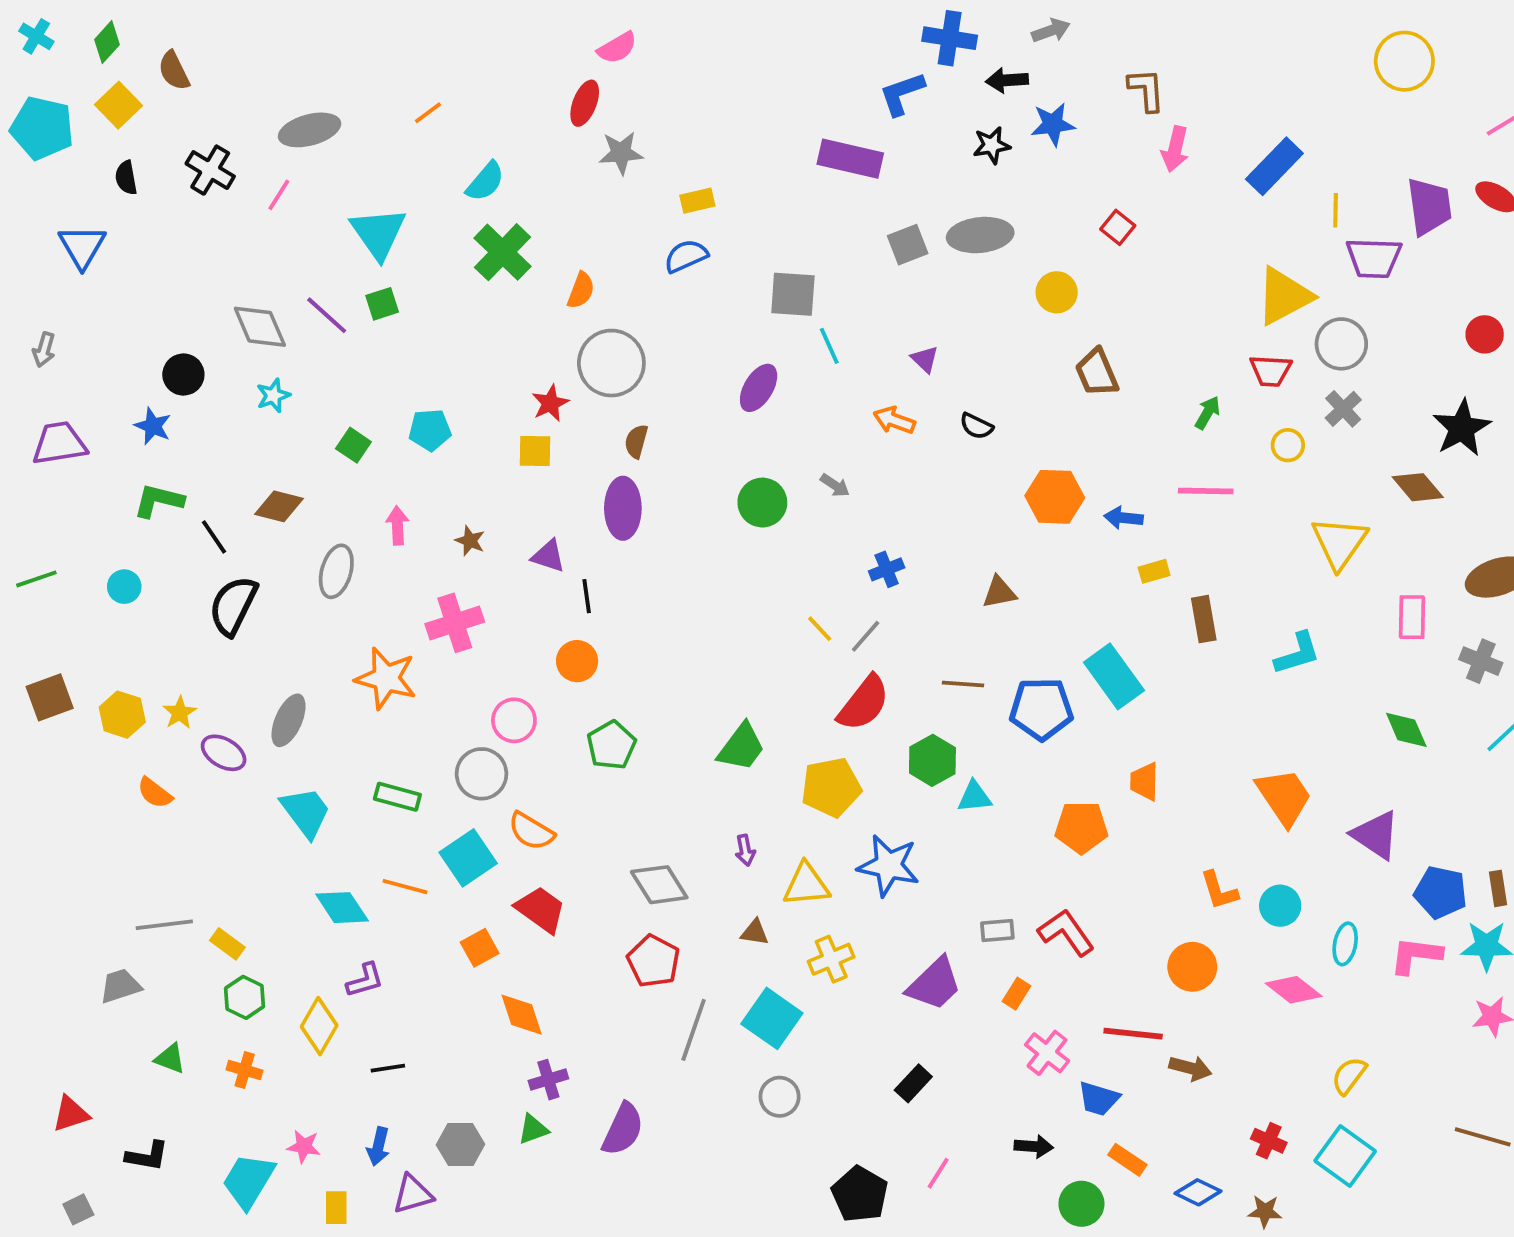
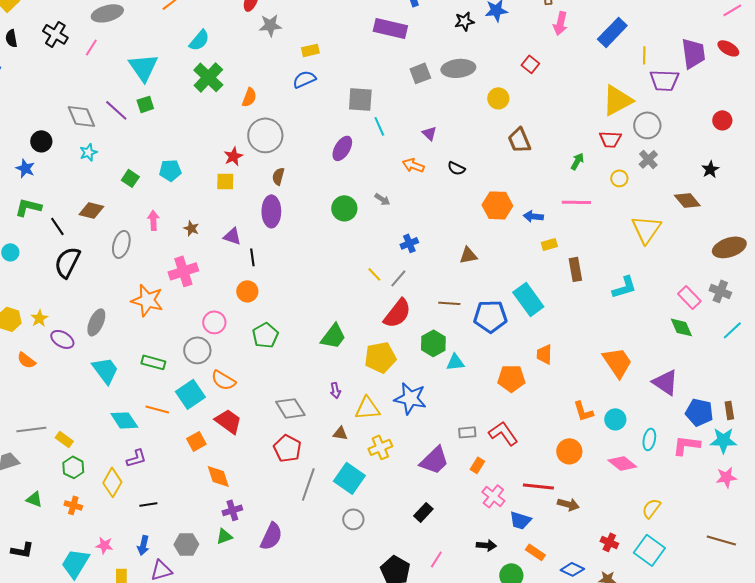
black star: (1462, 428) -> (710, 169), size x0.6
pink rectangle: (1412, 617) -> (689, 297), moved, turned -45

